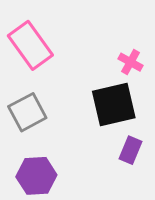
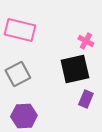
pink rectangle: (30, 45) -> (20, 30), turned -40

